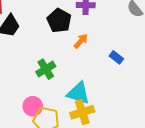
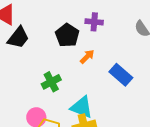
blue rectangle: (116, 57) -> (121, 75), size x1.6

